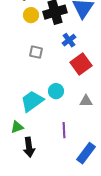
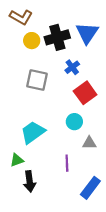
gray square: (36, 52) -> (37, 80), size x1.5
cyan circle: (56, 91) -> (74, 122), moved
gray triangle: (86, 101) -> (89, 143), moved

